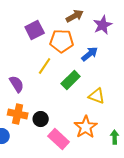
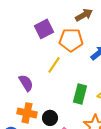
green rectangle: (71, 80) -> (80, 94), moved, turned -30

